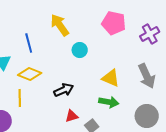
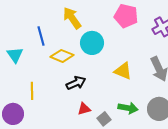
cyan circle: (80, 50) -> (92, 43), size x1.5
yellow diamond: (30, 74) -> (62, 56), moved
green arrow: (109, 102) -> (128, 108), moved

